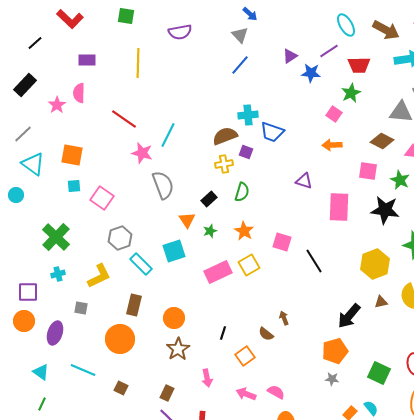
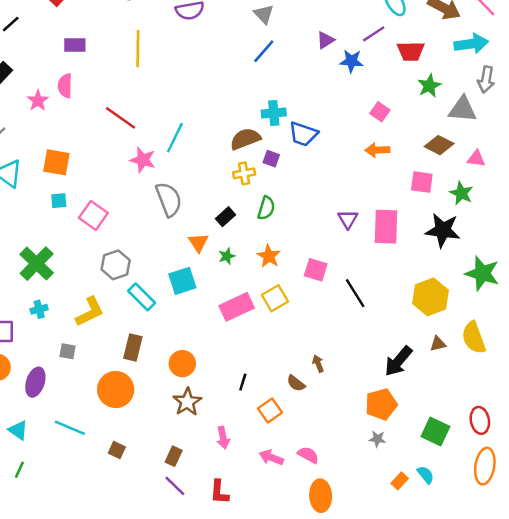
green star: (351, 93) -> (429, 86), moved
purple triangle: (304, 181) -> (348, 219), moved, turned 42

